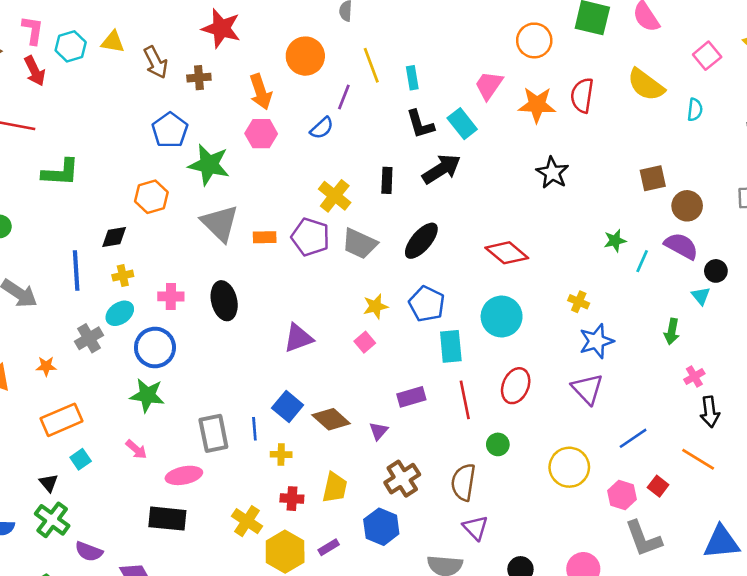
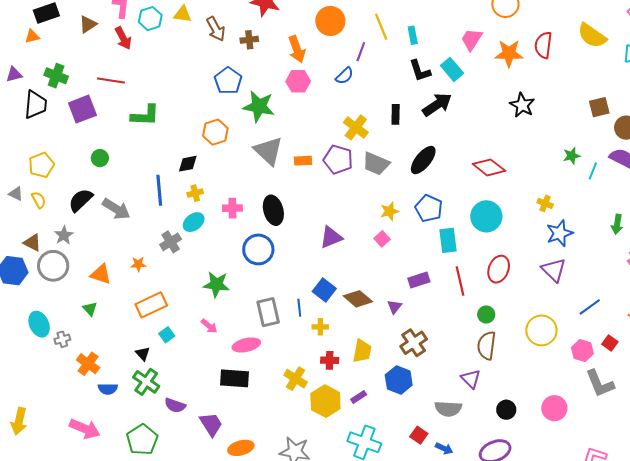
blue circle: (155, 348) -> (258, 249), moved
brown semicircle: (463, 482) -> (487, 346), moved

